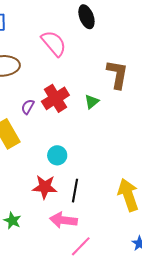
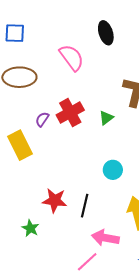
cyan circle: (57, 155) -> (113, 170), moved
pink arrow: (63, 220) -> (105, 238), moved
green star: (12, 221) -> (30, 228), moved

